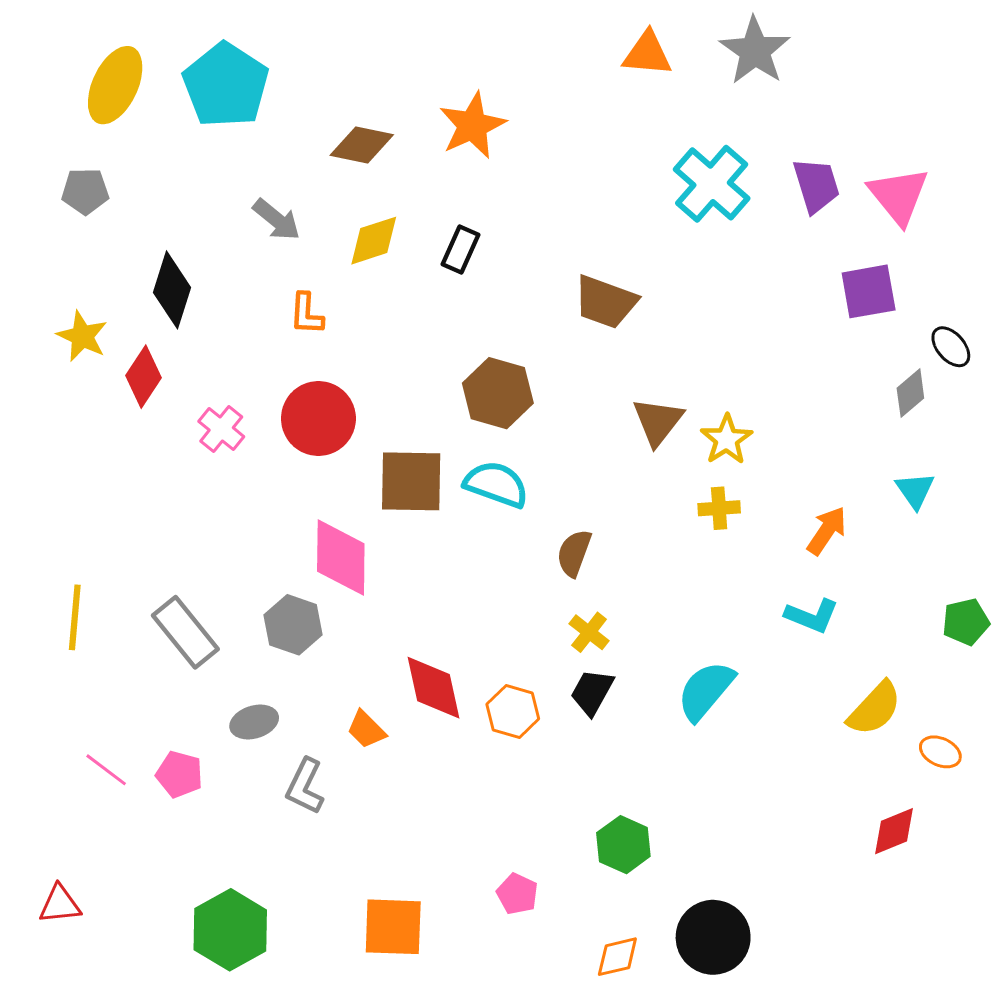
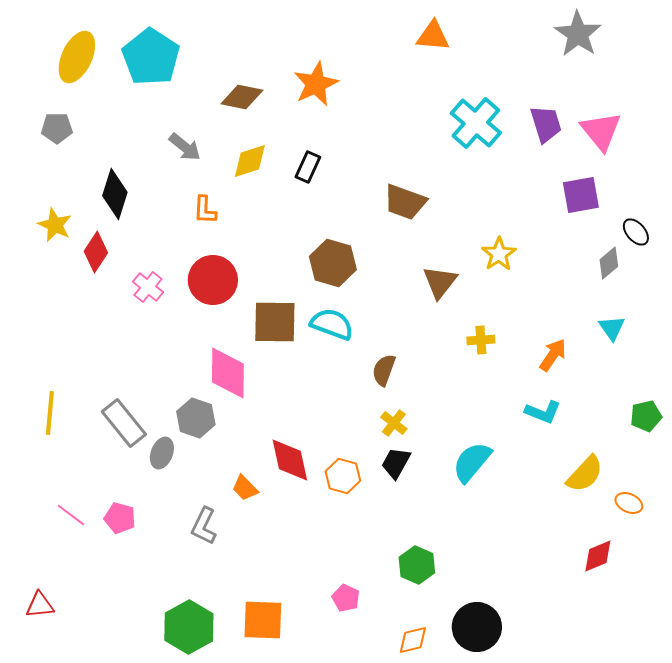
gray star: (755, 51) -> (578, 34), moved
yellow star: (727, 439) -> (499, 254), moved
gray ellipse: (254, 722) -> (162, 453), moved, turned -52
green hexagon: (230, 930) -> (189, 627), moved

